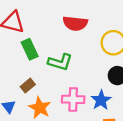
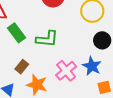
pink cross: (73, 99) -> (66, 71), turned -30

